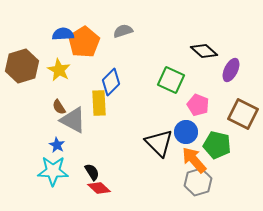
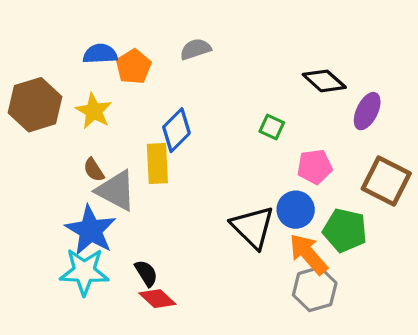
orange pentagon: (84, 42) -> (134, 67), size x0.7
green square: (171, 80) -> (272, 127), size x0.6
pink pentagon: (198, 105) -> (315, 167), turned -30
blue star: (57, 145) -> (91, 230), size x2.0

